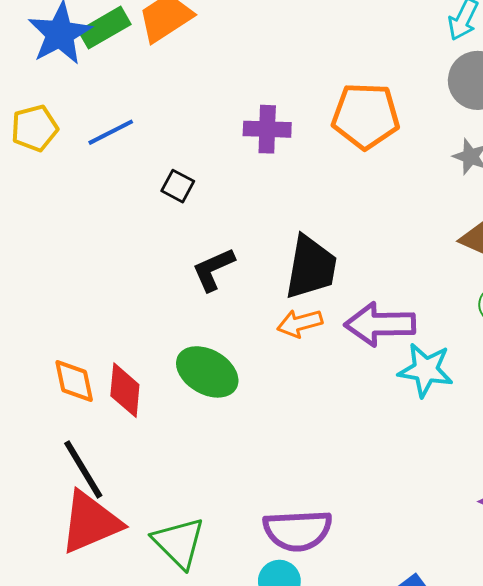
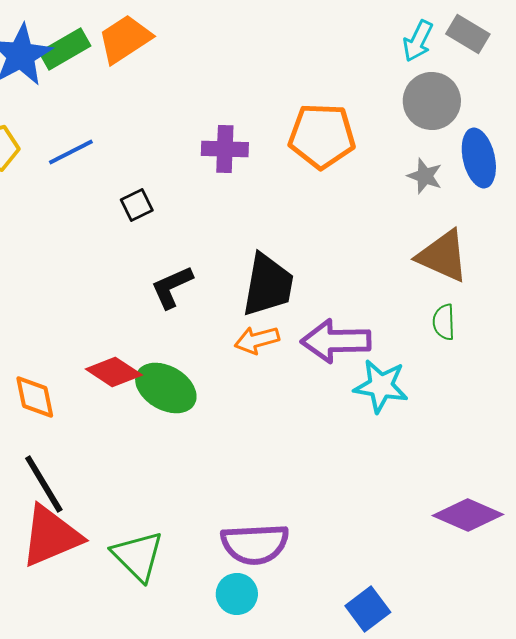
black square: (178, 186) -> (137, 205), turned 36
red diamond: (125, 390) -> (114, 372), moved, turned -62

